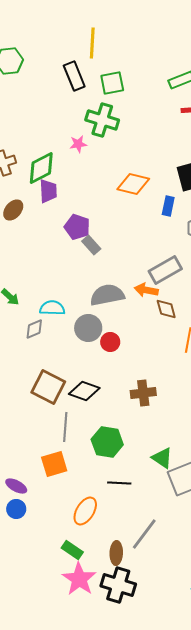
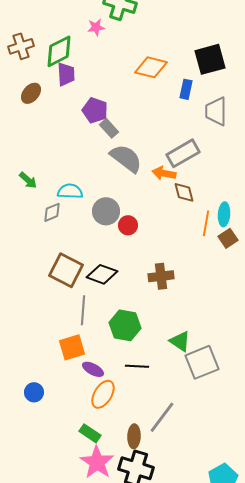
gray semicircle: (107, 295) -> (126, 158), moved, turned 48
purple ellipse: (16, 486) -> (93, 369), moved

